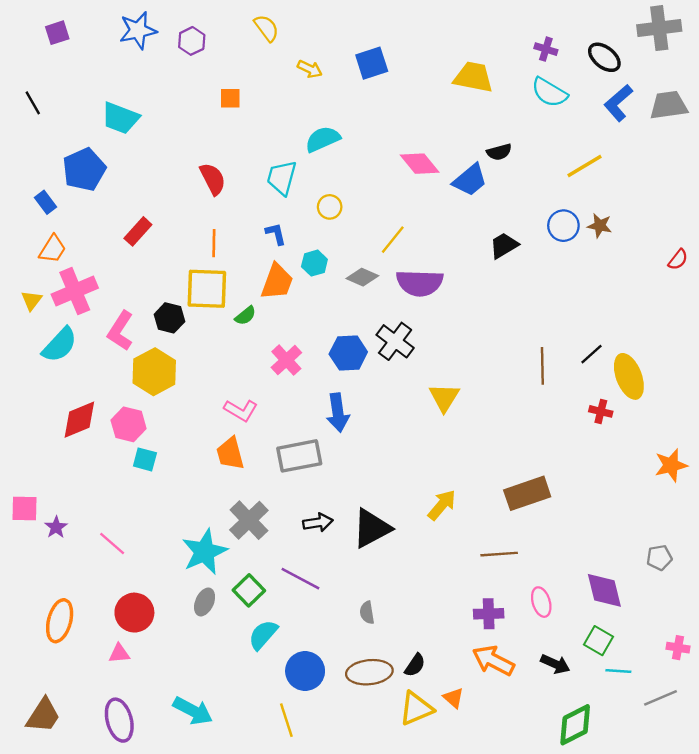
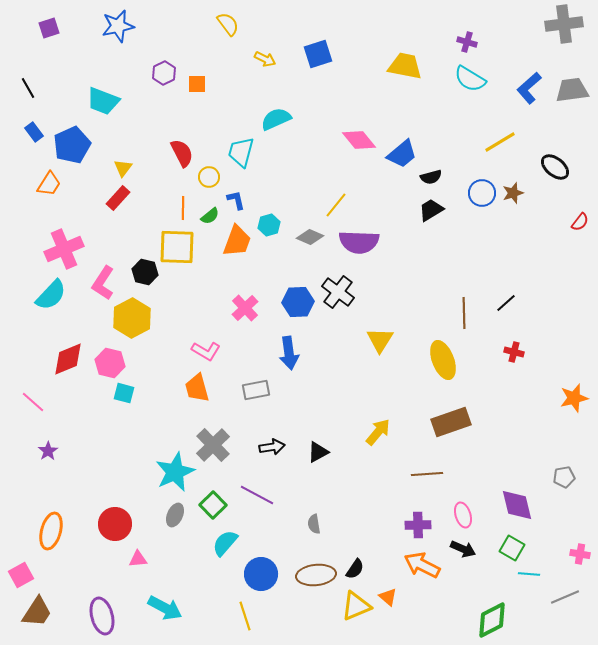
purple hexagon: (192, 41) -> (164, 73), moved
black ellipse: (604, 57) -> (555, 167), moved
black semicircle: (499, 152) -> (431, 177), moved
blue rectangle: (46, 202) -> (34, 132), moved
yellow circle: (330, 207) -> (209, 177), moved
brown star: (600, 226) -> (513, 193), turned -30
orange trapezoid: (53, 249) -> (49, 184), moved
yellow triangle: (32, 300) -> (123, 168), moved
green semicircle: (245, 316) -> (210, 216), moved
yellow ellipse: (629, 376) -> (443, 360), moved
gray rectangle: (299, 456) -> (256, 390), size x0.7
pink square: (25, 509) -> (21, 575), moved, turned -30
black triangle: (372, 528) -> (318, 452), size x0.6
pink line: (112, 544) -> (33, 402), moved
pink triangle: (119, 653) -> (138, 559), moved
black arrow: (555, 664) -> (463, 549), moved

